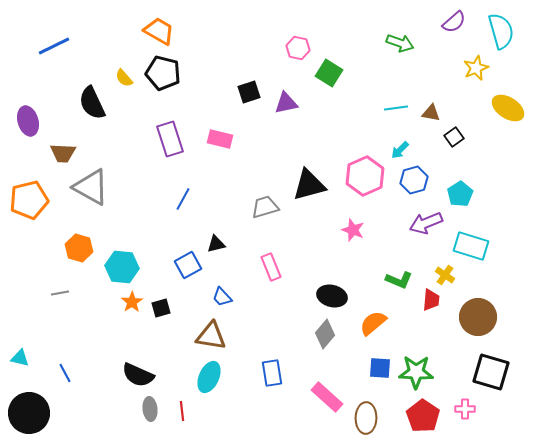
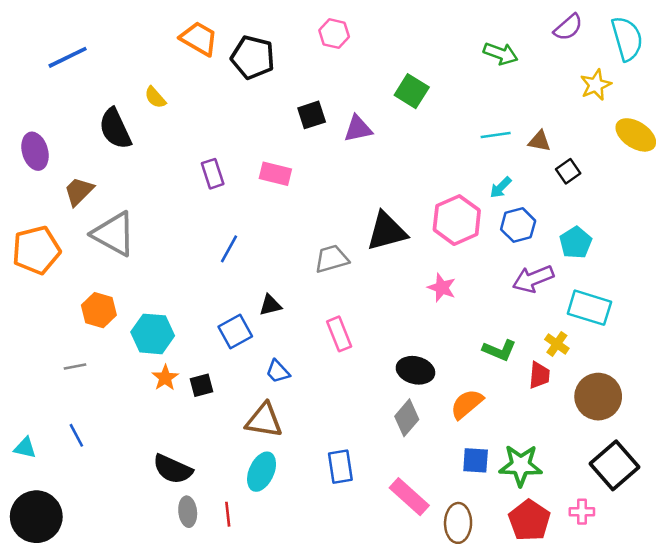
pink hexagon: (298, 48) -> (334, 34), moved
black pentagon: (163, 73) -> (253, 57), moved
purple rectangle: (170, 139) -> (213, 174), size x0.7
brown trapezoid: (63, 153) -> (79, 191), turned 132
black square: (491, 372) -> (614, 465), turned 33
blue line: (65, 373) -> (76, 435), moved

